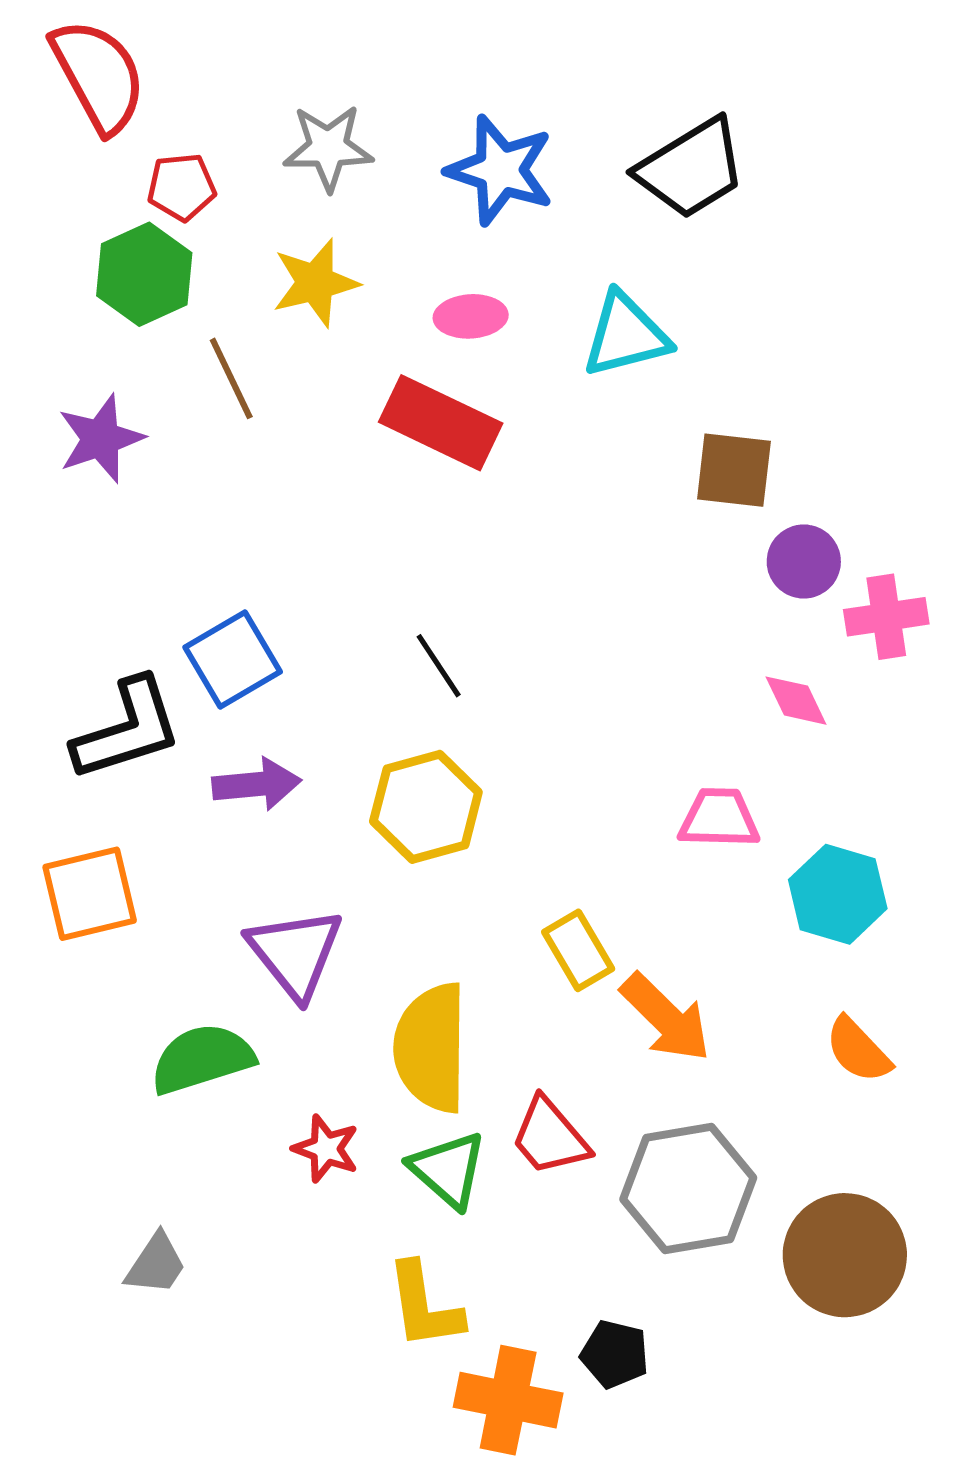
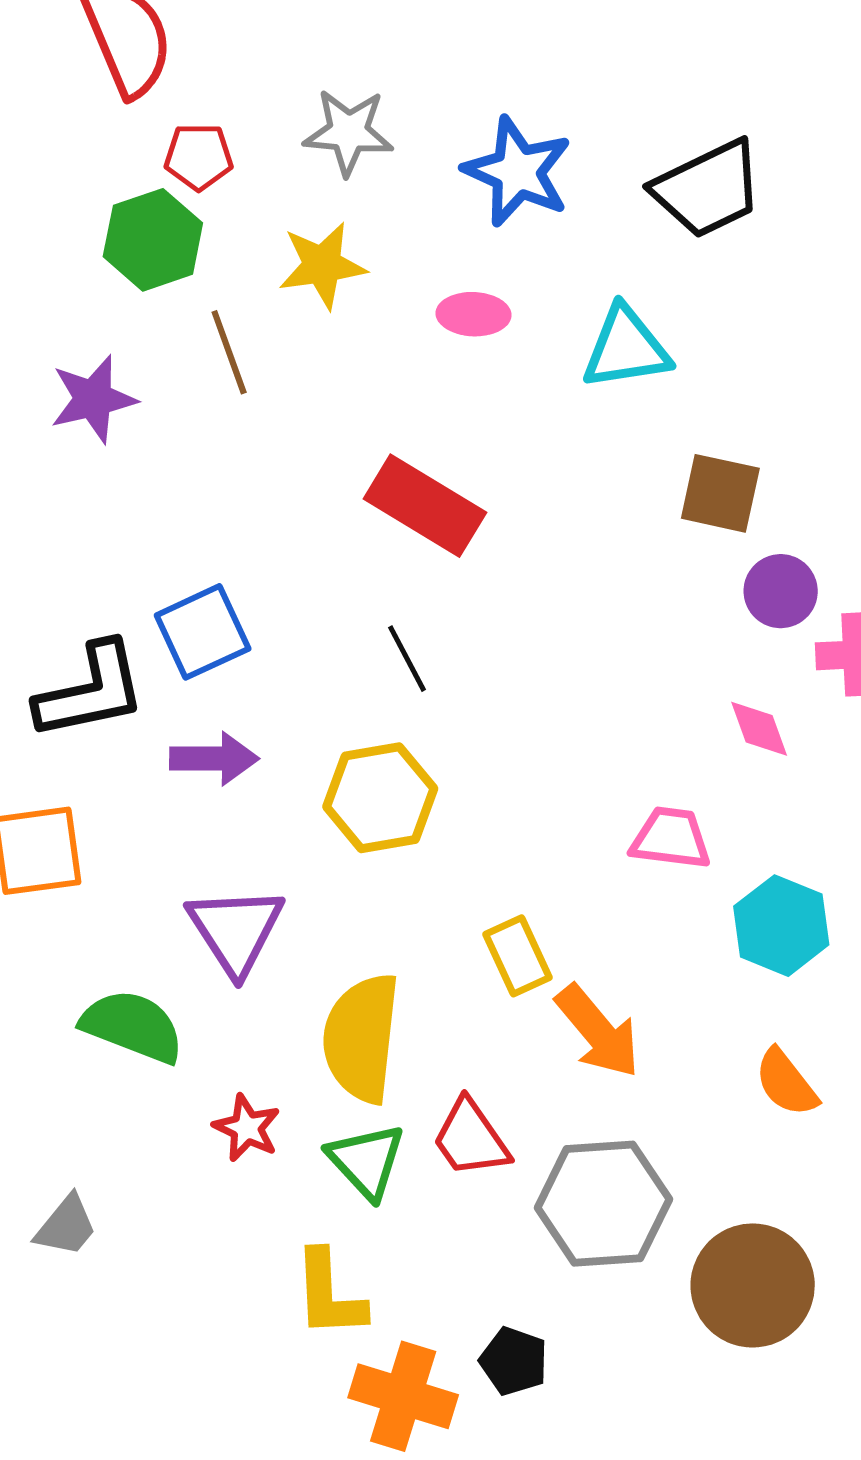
red rectangle: (441, 423) -> (425, 506), moved
green semicircle: (202, 1059) -> (133, 1026), turned 33

